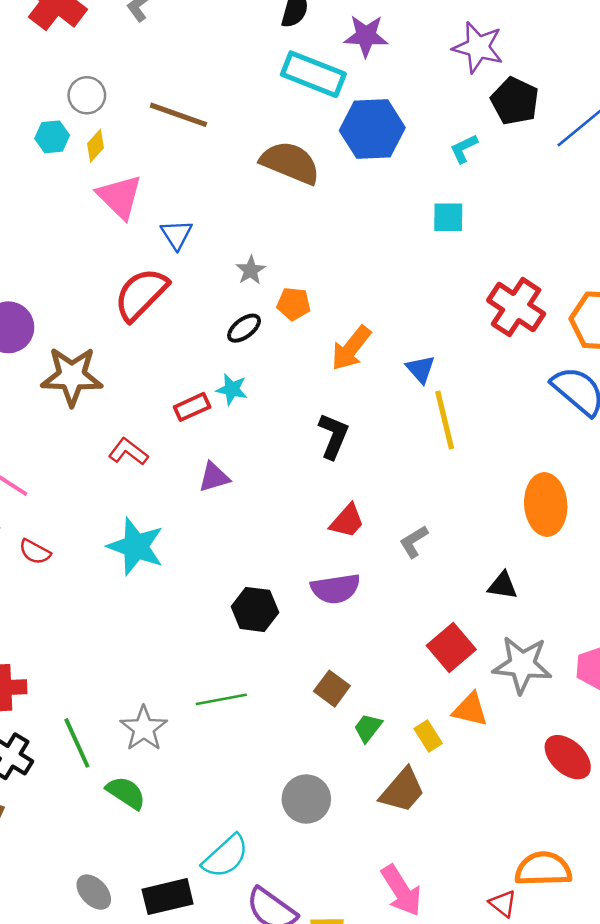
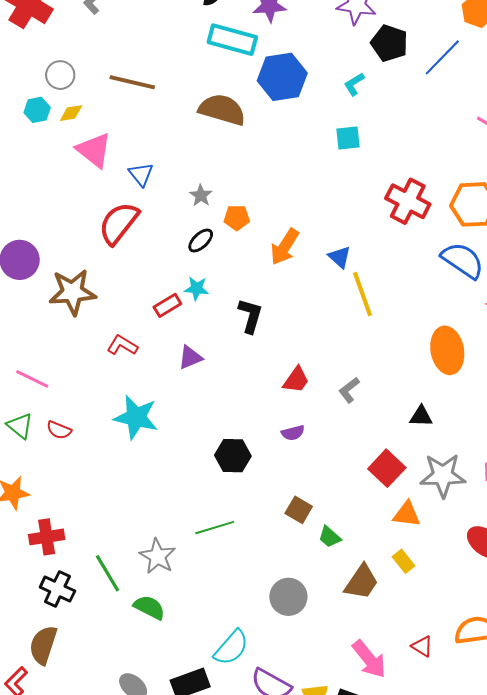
yellow diamond: (95, 146) -> (71, 113), turned 45
black L-shape: (333, 436) -> (250, 316), moved
purple semicircle: (335, 589) -> (293, 433), size x0.6
green trapezoid: (368, 728) -> (330, 537), turned -80
yellow rectangle: (428, 736) -> (404, 561), moved
red triangle: (503, 903) -> (422, 646), moved

